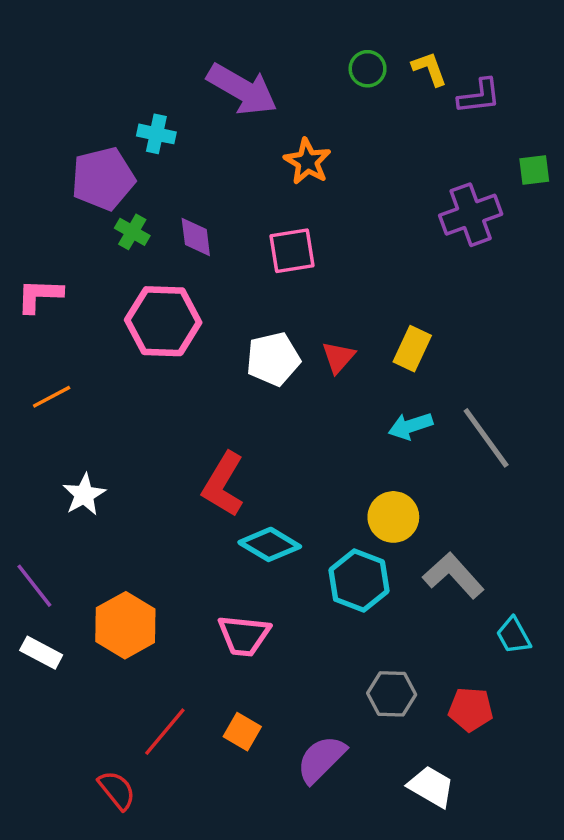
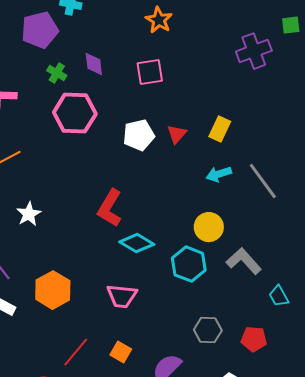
green cross: (132, 232) -> (57, 73), moved

